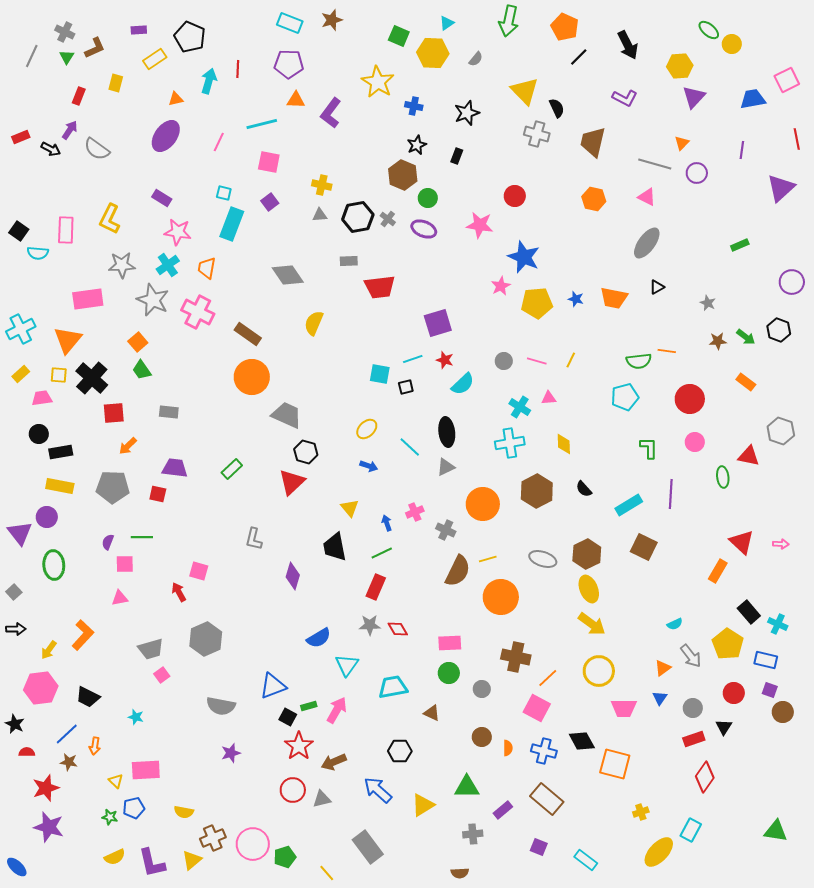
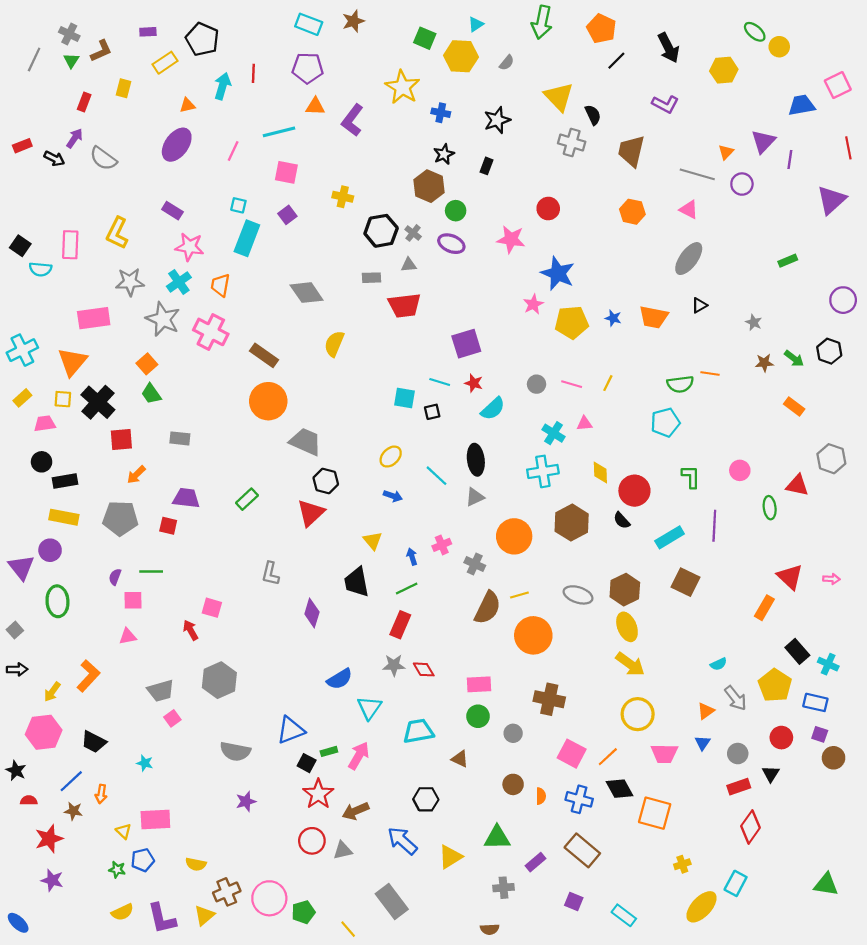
purple triangle: (694, 97) -> (763, 141), moved
gray triangle: (320, 215) -> (409, 265), moved
cyan line: (413, 359) -> (440, 382), turned 36
red circle: (690, 399) -> (634, 491), moved
orange line: (548, 678) -> (608, 757), moved
purple star: (49, 827) -> (52, 880), size x0.7

